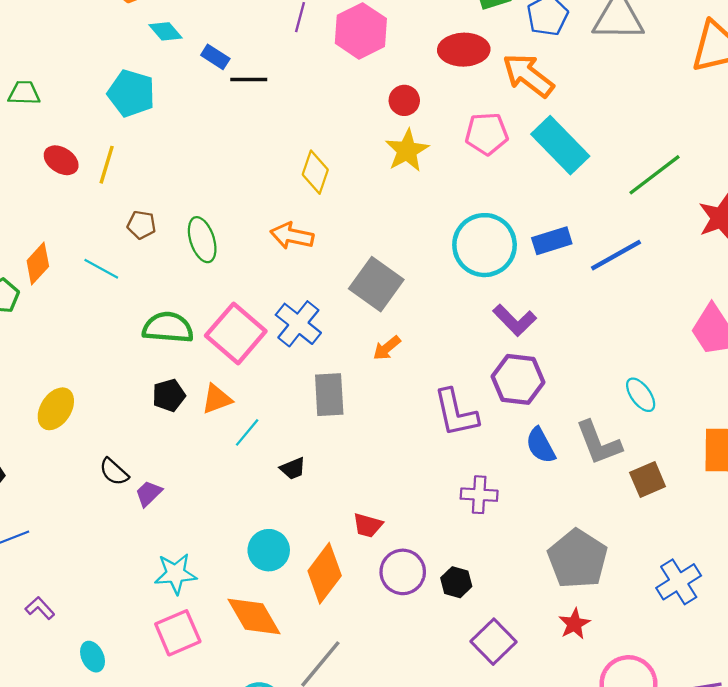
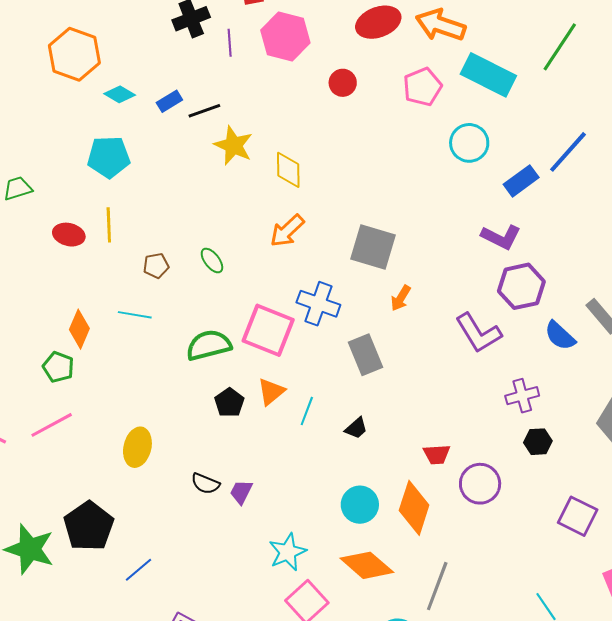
blue rectangle: (215, 57) -> (169, 101), turned -45
yellow star: (407, 151) -> (233, 145), moved
green line: (655, 175) -> (560, 47), moved
orange arrow: (292, 236) -> (287, 231), turned -36
green ellipse: (202, 240) -> (212, 261), size x0.7
blue rectangle: (552, 241) -> (521, 181), moved
cyan circle: (485, 245) -> (469, 143), moved, size x0.7
black hexagon: (456, 582) -> (538, 442), moved

